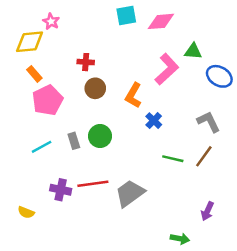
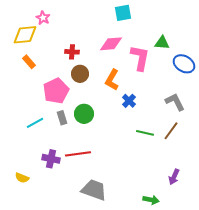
cyan square: (126, 16) -> (123, 13), moved
pink diamond: (161, 21) -> (111, 44), moved
pink L-shape: (167, 69) -> (140, 58), turned -36
pink pentagon: (48, 100) -> (56, 91), moved
gray trapezoid: (130, 193) -> (94, 190), moved, turned 56

